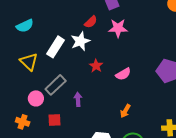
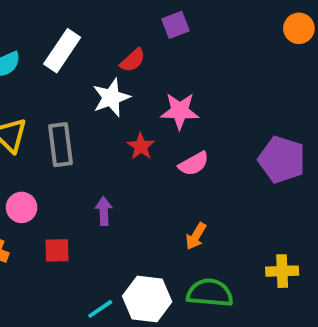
pink star: (118, 28) -> (180, 111), moved
white rectangle: (55, 47) -> (62, 51), moved
gray rectangle: (56, 85) -> (60, 145), moved, turned -55

